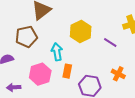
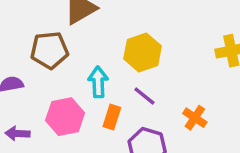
purple line: (110, 43) -> (144, 96), moved
orange cross: (118, 74) -> (195, 118), moved

